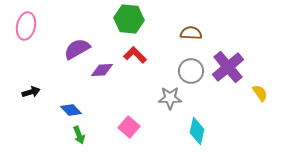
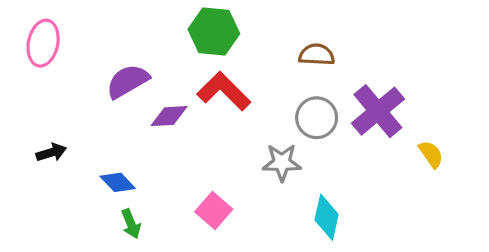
red L-shape: (135, 55) -> (224, 91), size x1.4

